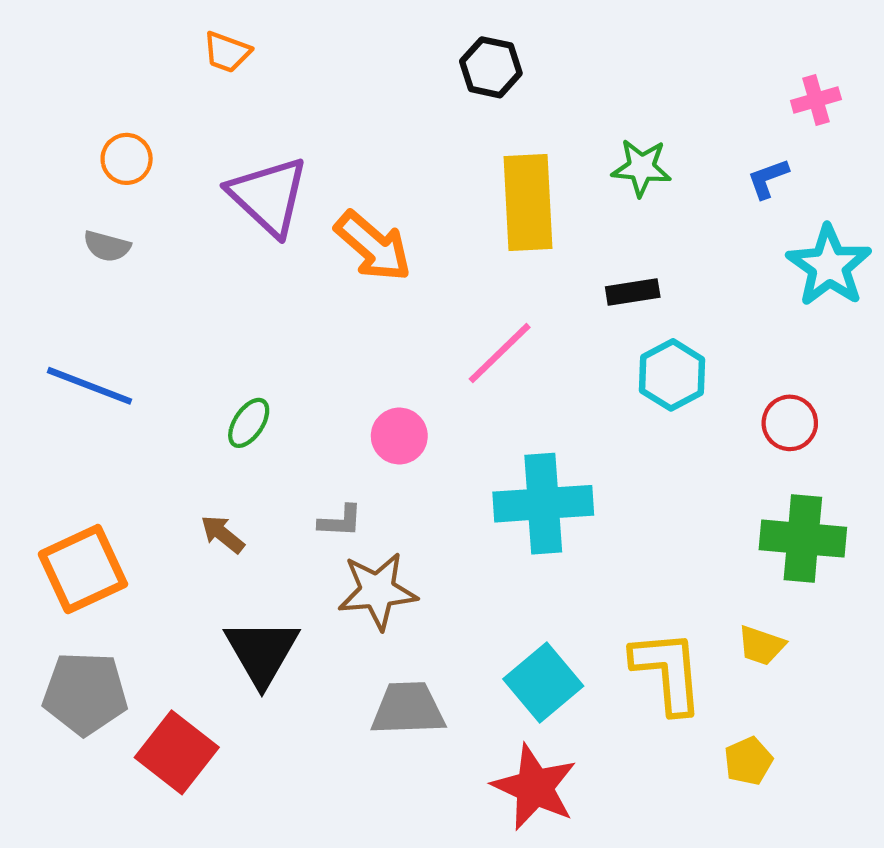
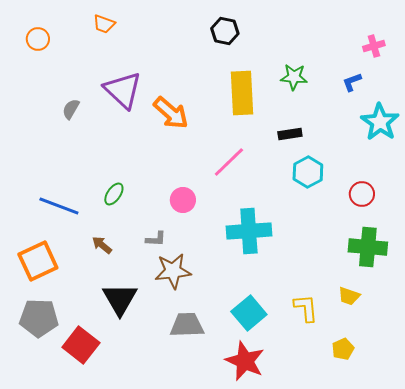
orange circle: (127, 159) -> (38, 39), moved
gray semicircle: (107, 246) -> (71, 109), moved, turned 105
blue line: (89, 386) -> (59, 206), moved
yellow L-shape: (668, 672) -> (306, 308), size x0.7

